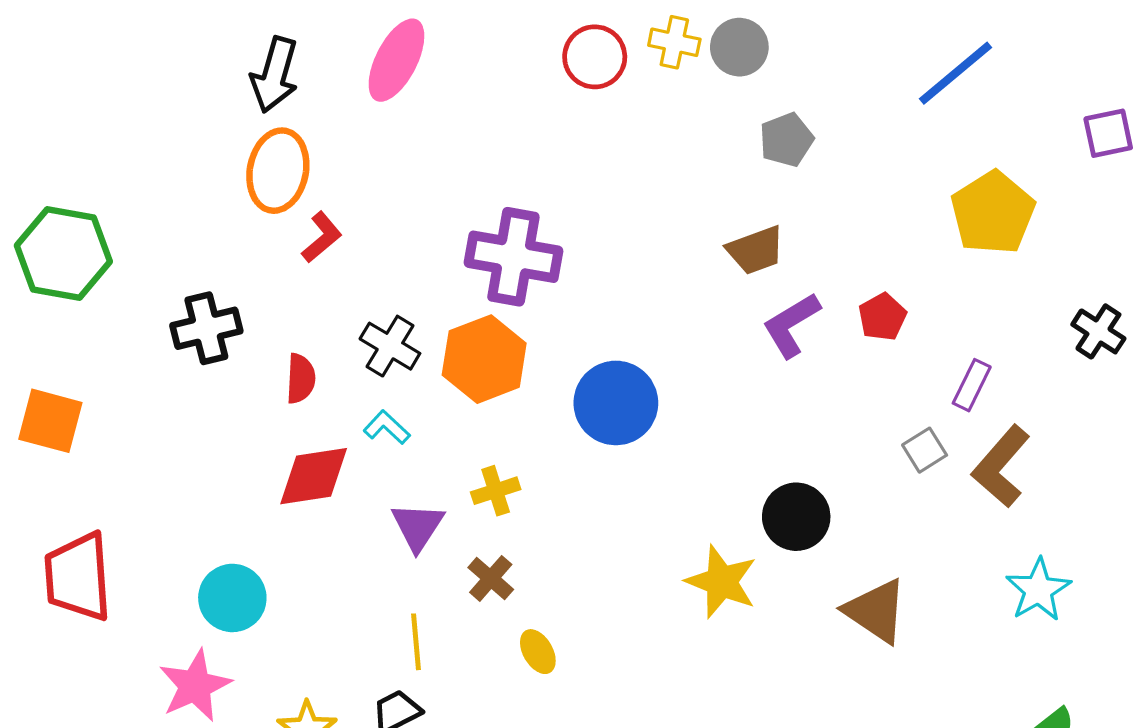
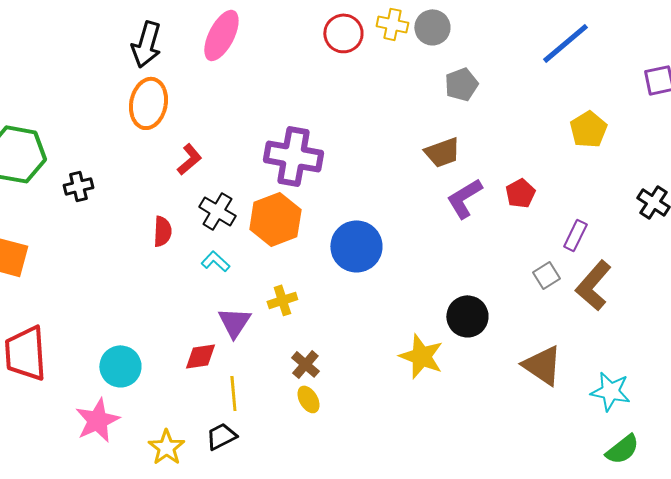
yellow pentagon: (993, 213) -> (588, 129), size x0.7
red L-shape: (322, 237) -> (189, 159), moved
black cross: (206, 328) -> (78, 186), moved, size x0.7
red diamond: (314, 476) -> (200, 356), moved, size x0.7
brown cross: (491, 578) -> (305, 364), moved
cyan star: (1038, 590) -> (610, 391), moved, turned -30
brown triangle: (876, 611) -> (542, 365), moved

